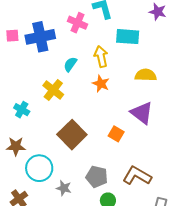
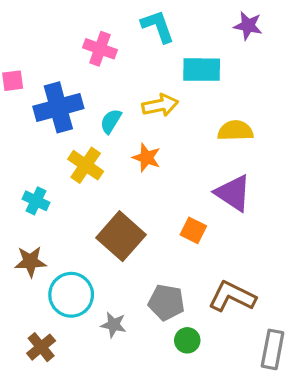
pink cross: (77, 23) -> (100, 49), moved
blue cross: (40, 37) -> (58, 107), moved
yellow arrow: (101, 57) -> (160, 105), turned 95
orange star: (101, 84) -> (146, 158), moved

